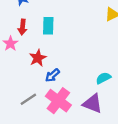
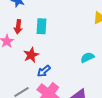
cyan semicircle: (103, 78) -> (87, 57), moved

